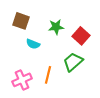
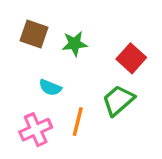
green star: (56, 27) -> (75, 44), moved
cyan semicircle: (33, 44) -> (50, 87), moved

